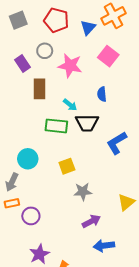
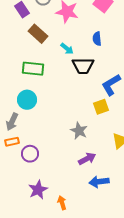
brown rectangle: (39, 89) -> (38, 34), turned -48
green rectangle: (56, 126) -> (33, 69), moved
yellow square: (67, 166) -> (101, 107), moved
gray star: (83, 192) -> (79, 131), turned 30

